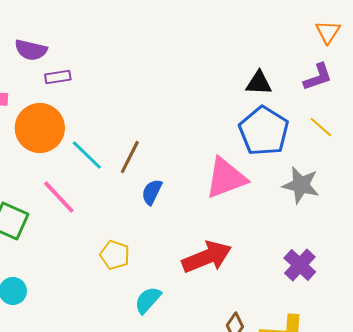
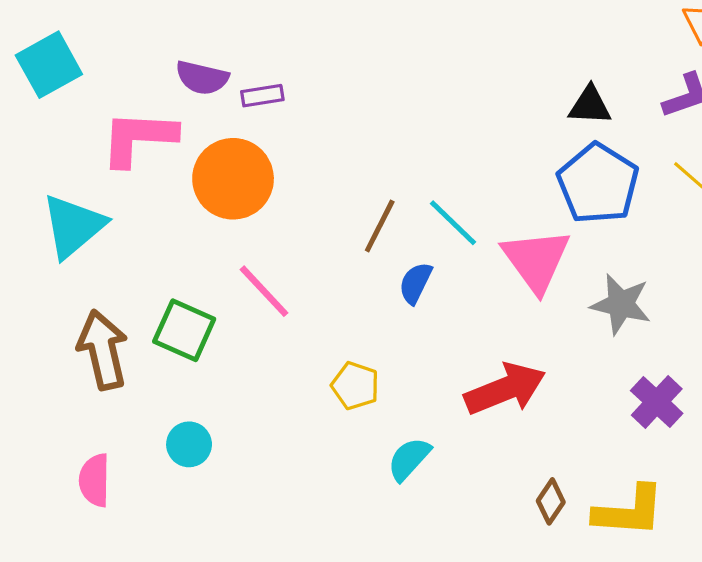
purple semicircle: (31, 50) -> (202, 78), moved
cyan line: (87, 155) -> (453, 223), moved
pink triangle: (226, 178) -> (536, 260), turned -45
gray star: (301, 185) -> (621, 304), moved

